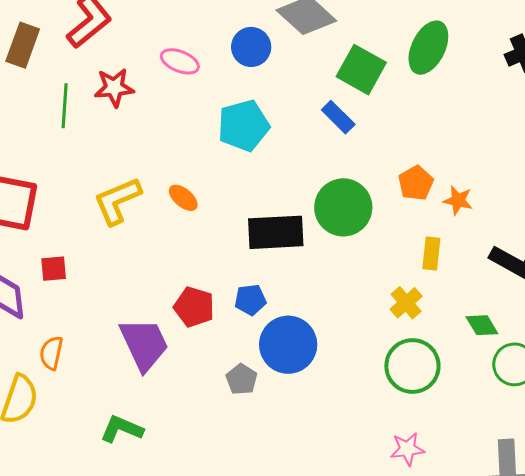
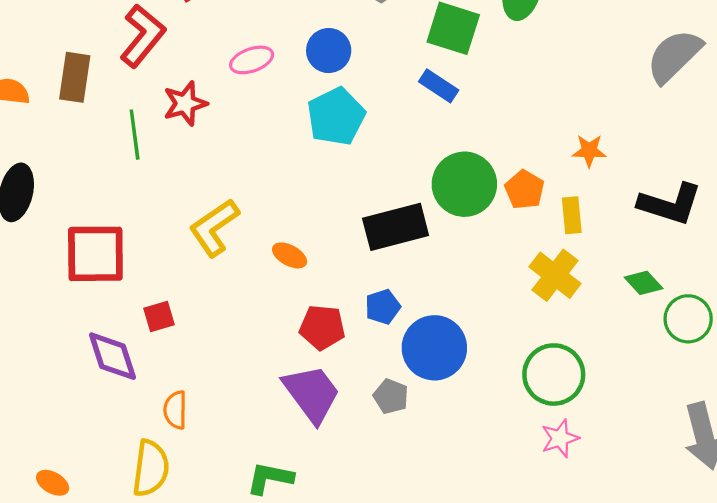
blue circle: (251, 47) -> (329, 51), moved
pink ellipse: (180, 61) -> (252, 60), turned -30
orange pentagon: (416, 183) -> (525, 190), moved
orange ellipse: (183, 198) -> (290, 255), moved
yellow cross: (406, 303) -> (555, 275), size x1.4
purple trapezoid: (144, 344) -> (312, 394), moved
green circle: (412, 366) -> (554, 375), moved
pink star: (407, 449) -> (560, 438), moved

